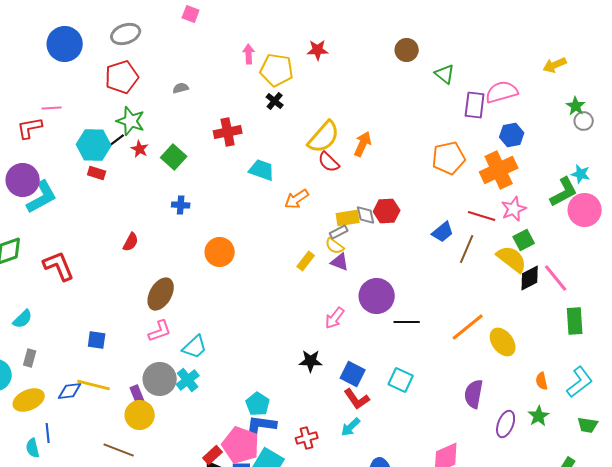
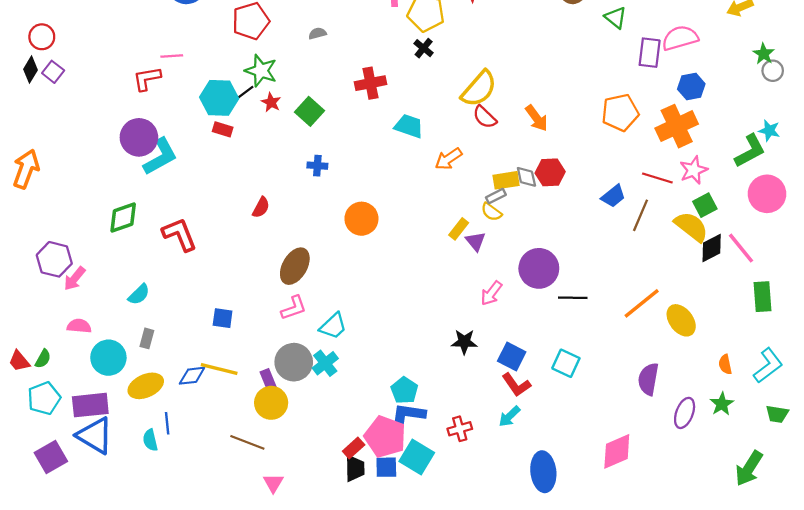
orange arrow: (363, 144) -> (537, 118), moved, turned 120
pink circle: (585, 210) -> (767, 194), moved
purple triangle: (340, 262) -> (476, 241), moved, turned 30

